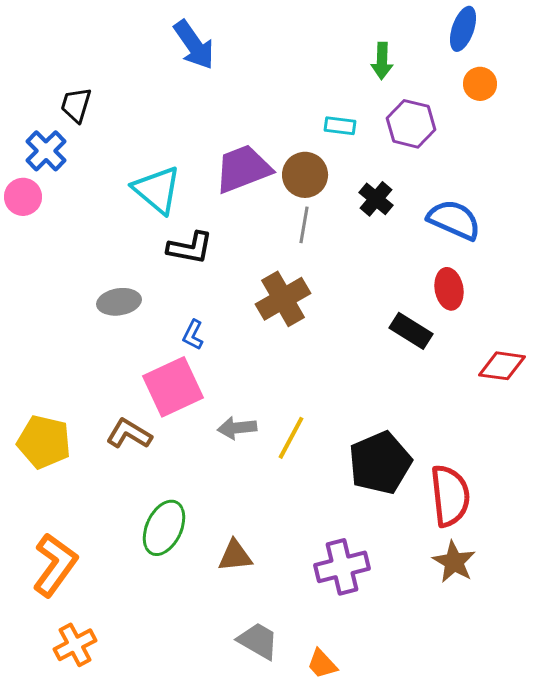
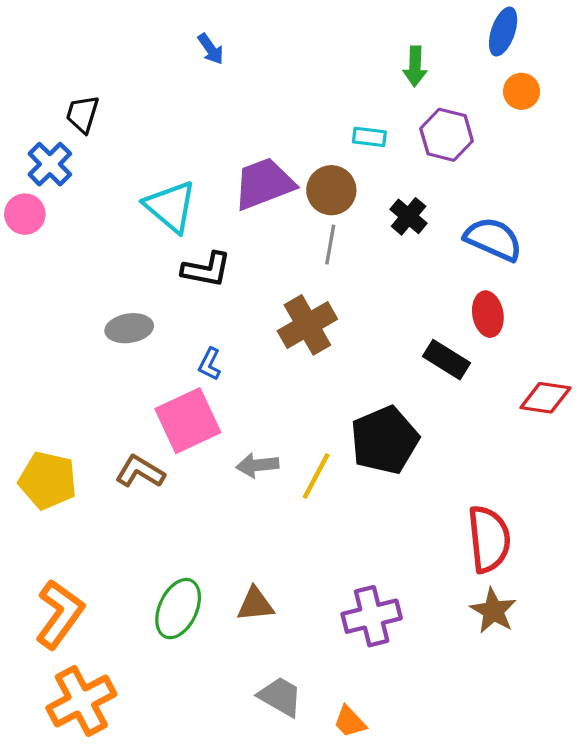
blue arrow: (194, 45) -> (211, 49), size x0.6
black pentagon: (380, 463) -> (385, 440), moved
green ellipse: (164, 528) -> (178, 609), moved
orange cross: (75, 645) -> (81, 701), size x1.5

